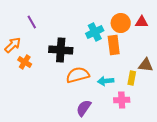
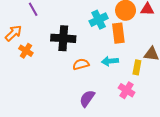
orange semicircle: (78, 75) -> (81, 64), size x0.7
cyan arrow: (106, 81) -> (110, 61), moved
pink cross: (122, 100) -> (127, 90), turned 35

